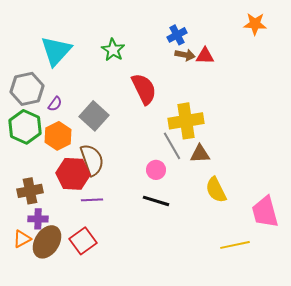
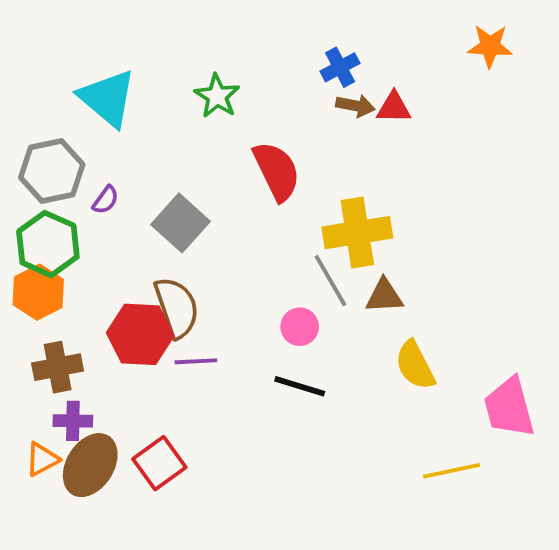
cyan triangle: (56, 51) -> (107, 98), turned -32
orange hexagon: (58, 136) -> (38, 292), moved
purple line: (92, 200) -> (196, 361), moved

